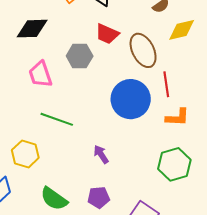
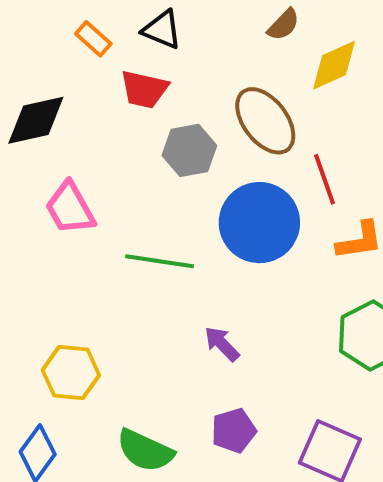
red trapezoid: (107, 34) -> (144, 89), moved
gray hexagon: (80, 56) -> (189, 150), moved
green line: (57, 119) -> (160, 261), moved

